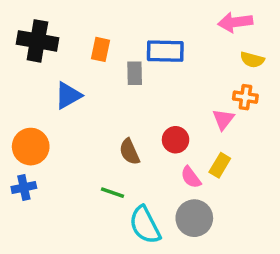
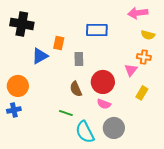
orange rectangle: (101, 49) -> (59, 43), moved
gray rectangle: (135, 73) -> (79, 59), moved
red circle: (176, 140) -> (103, 82), size x1.5
yellow rectangle: (220, 165) -> (142, 93), moved
pink semicircle: (191, 177) -> (104, 104), moved, turned -32

